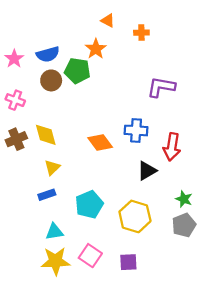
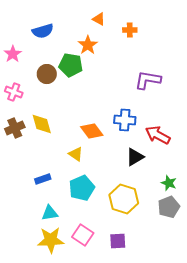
blue semicircle: (48, 54) -> (43, 31), moved
red arrow: (172, 147) -> (158, 135), turned 110
yellow triangle: (52, 167) -> (76, 154), moved, turned -42

